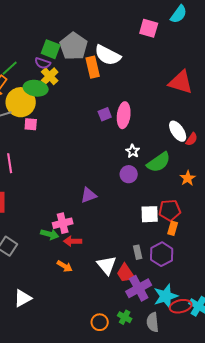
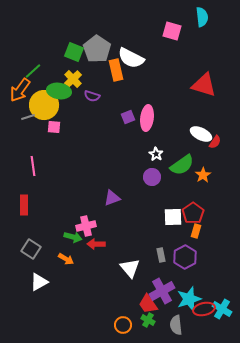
cyan semicircle: (179, 14) -> (202, 17), turned -42
purple semicircle: (43, 63) -> (92, 96), moved
white ellipse: (178, 131) -> (201, 134), turned -30
orange star: (188, 178) -> (203, 175), moved
red pentagon: (170, 210) -> (193, 213), turned -30
orange arrow: (65, 266) -> (66, 259), moved
red trapezoid: (126, 273) -> (148, 304), moved
white triangle: (23, 298) -> (39, 282), moved

